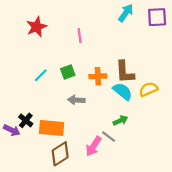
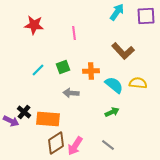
red star: (36, 27) -> (34, 25), turned 30
brown L-shape: (125, 72) -> (123, 51), moved, turned -40
yellow semicircle: (148, 89) -> (138, 83), turned 30
gray line: (109, 137) -> (108, 145), moved
pink arrow: (94, 146) -> (75, 146), moved

